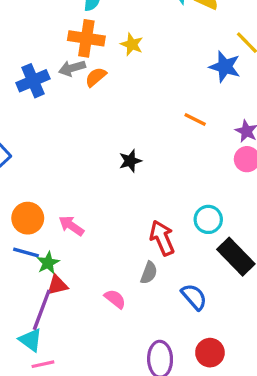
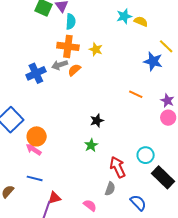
orange circle: (28, 218) -> (37, 136), moved
pink arrow: (71, 226) -> (34, 149), moved
green star: (48, 263) -> (91, 145), moved

